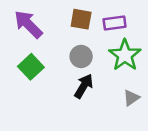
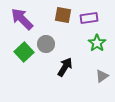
green star: (125, 55) -> (97, 43), size x0.7
gray circle: (81, 56) -> (46, 44), moved

